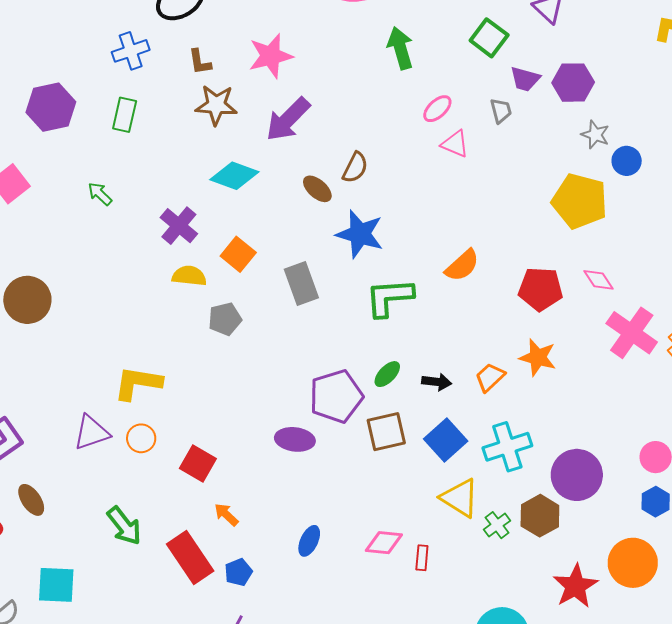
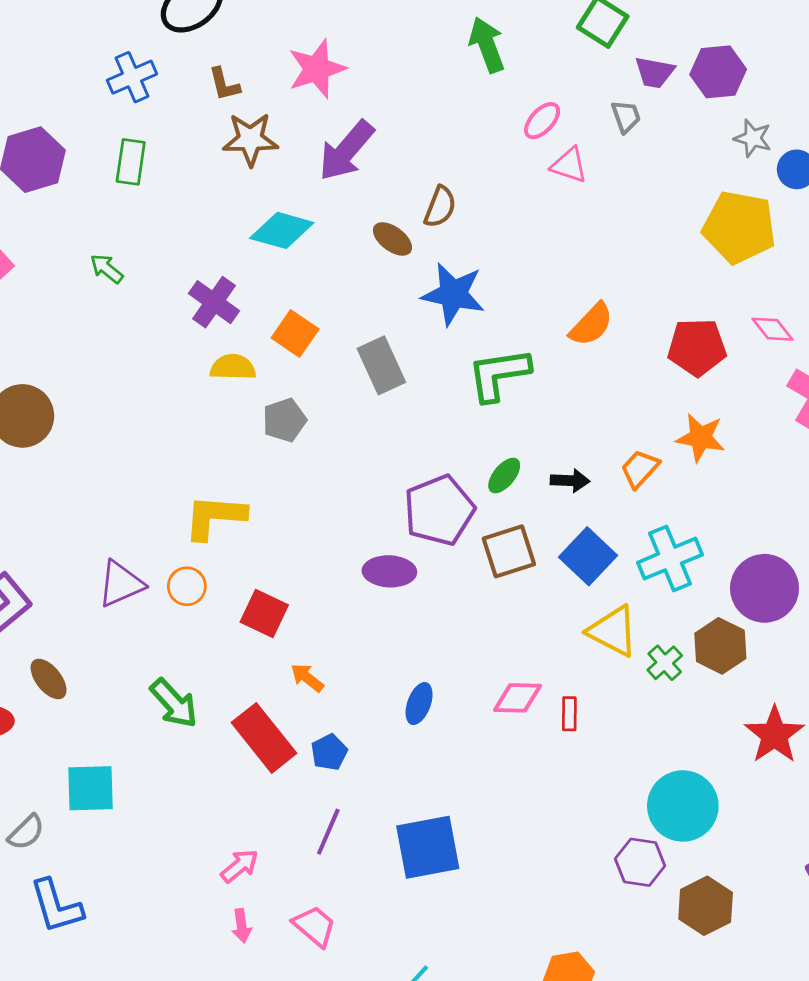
yellow L-shape: (138, 383) -> (215, 517), moved

